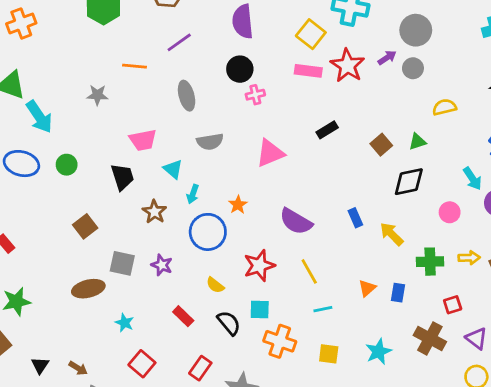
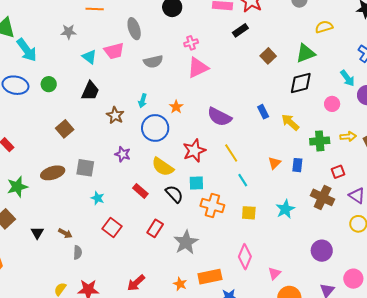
pink cross: (255, 95) -> (191, 43), moved
black rectangle: (327, 130) -> (240, 30), moved
pink trapezoid: (143, 140) -> (114, 51), moved
green triangle: (417, 142) -> (306, 53), size x1.5
brown square: (381, 145) -> (268, 56), moved
cyan triangle: (173, 169) -> (89, 57), moved
black trapezoid: (122, 177) -> (90, 91), turned 45
gray square: (122, 263) -> (85, 168), moved
yellow semicircle: (215, 285) -> (163, 167), size x1.6
brown ellipse: (88, 289) -> (53, 173), moved
cyan line: (323, 309) -> (243, 180), turned 72

